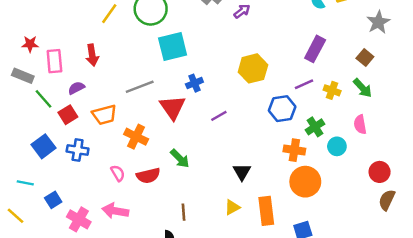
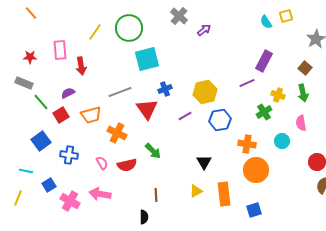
pink rectangle: (54, 61) -> (60, 50), moved
yellow hexagon: (253, 68) -> (205, 92), moved
purple line: (304, 84) -> (247, 83), moved
green arrow: (362, 88) -> (303, 93), turned 30
blue hexagon: (282, 109) -> (220, 120), moved
green cross: (315, 127) -> (264, 112), moved
blue cross: (78, 150) -> (69, 155), moved
yellow line: (15, 216) -> (18, 198), turned 70

